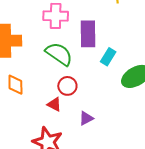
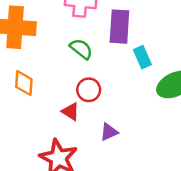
green semicircle: (59, 54) -> (81, 49), size x0.7
cyan rectangle: (108, 57) -> (142, 57), turned -60

